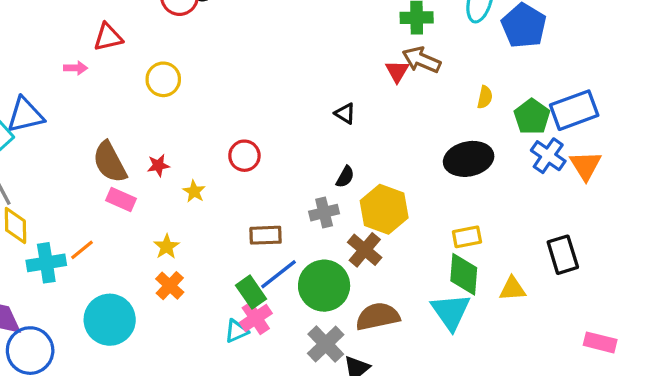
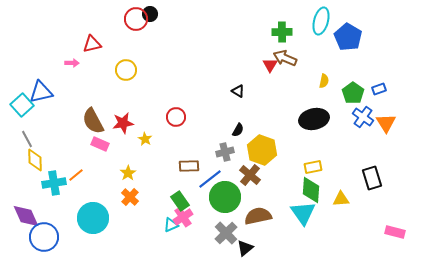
blue rectangle: (574, 110) -> (379, 89), size x0.5
red star: (158, 165) -> (123, 123), size x1.5
blue line: (279, 274) -> (210, 179), moved

